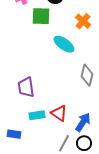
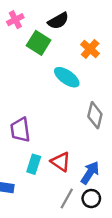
green square: (41, 16) -> (39, 43), turned 30
cyan rectangle: (37, 115) -> (34, 164), turned -63

